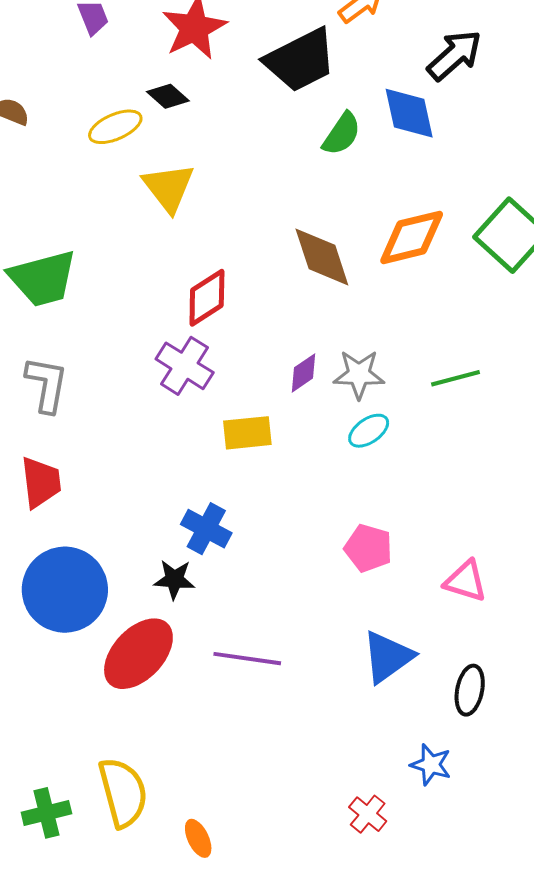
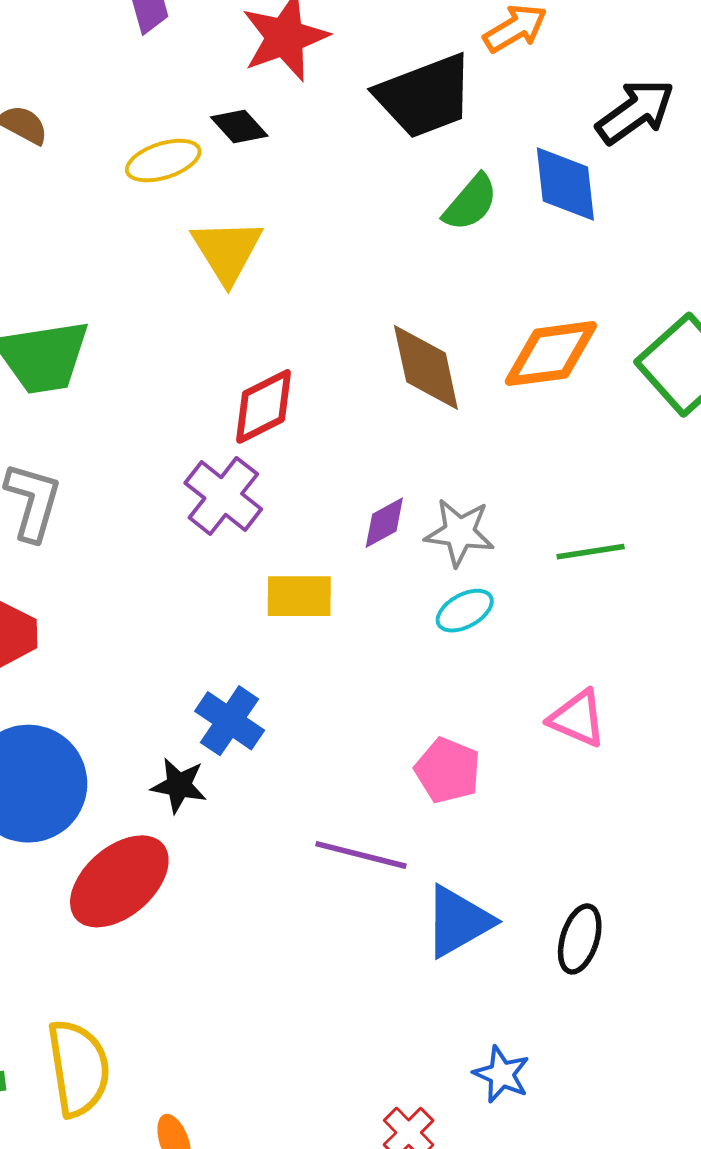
pink triangle: (466, 581) -> (577, 718), moved
purple line: (247, 659) -> (361, 855), moved
black ellipse: (470, 690) -> (580, 939), moved

